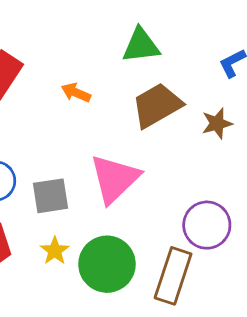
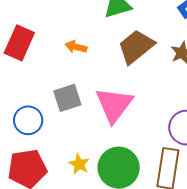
gray square: (51, 196) -> (67, 98), moved

